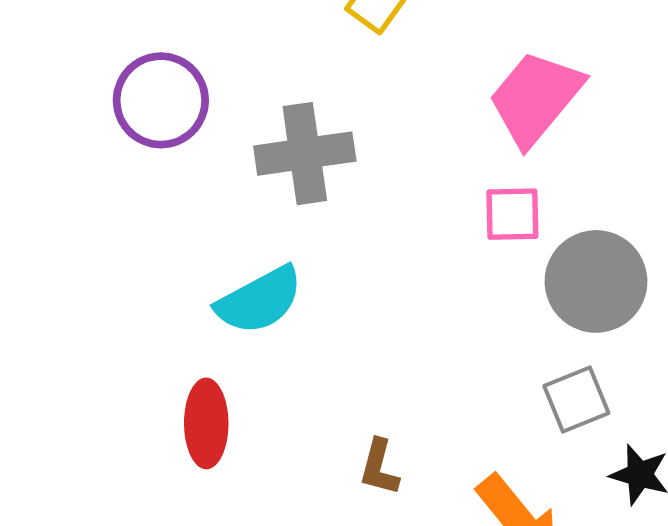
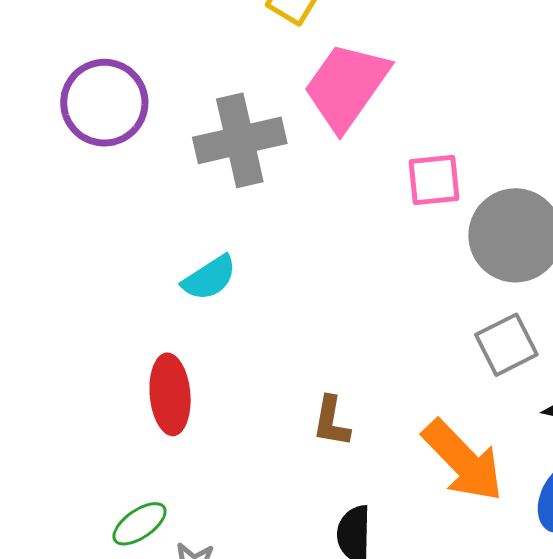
pink trapezoid: (535, 98) -> (346, 86), moved
cyan semicircle: (259, 300) -> (209, 278), size x0.7

